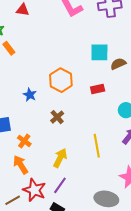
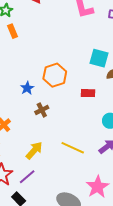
blue star: (30, 95) -> (27, 88), moved
yellow line: (97, 146) -> (73, 148), turned -70

